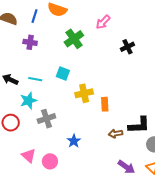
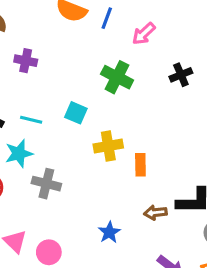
blue line: (35, 16) -> (107, 18), moved
green cross: (74, 39) -> (117, 77), moved, turned -30
gray cross: (46, 119) -> (46, 184), turned 30
blue star: (74, 141) -> (109, 232), moved

